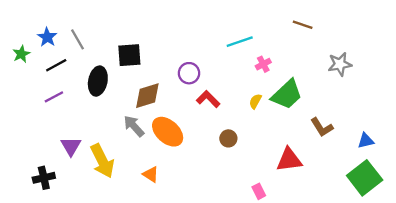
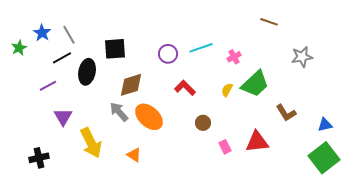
cyan line: (240, 42) -> (201, 48), moved
black line: (56, 65) -> (62, 58), moved
purple circle: (189, 73) -> (168, 54), moved
purple triangle: (71, 146) -> (63, 117), moved
pink rectangle: (259, 191) -> (225, 147), moved

